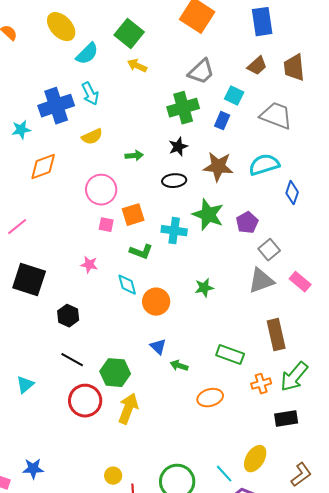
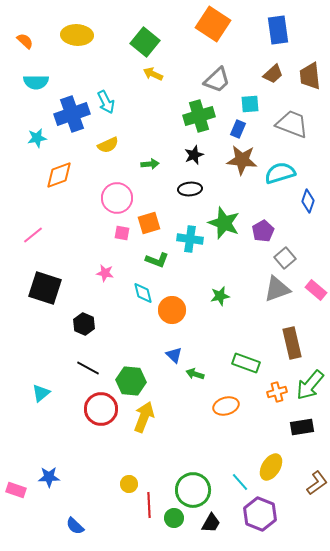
yellow ellipse: (61, 27) -> (77, 35), turned -44
cyan semicircle: (87, 54) -> (36, 82), moved, turned 45
cyan square: (234, 96) -> (250, 104), turned -30
brown star: (218, 167) -> (242, 160), moved

